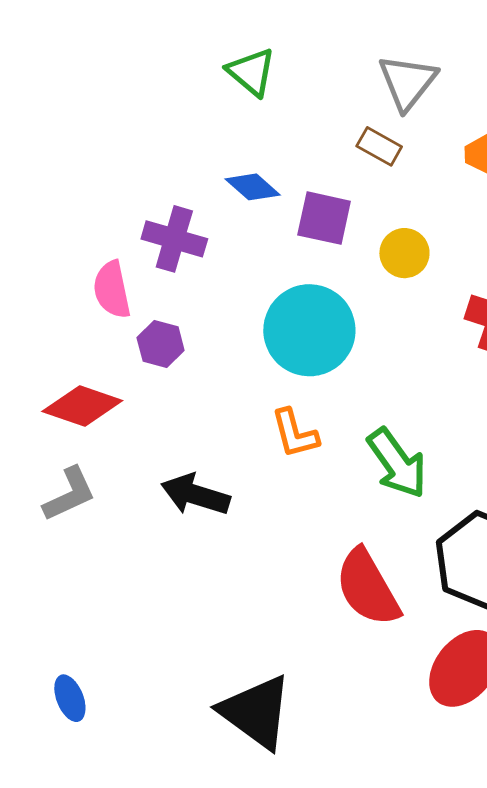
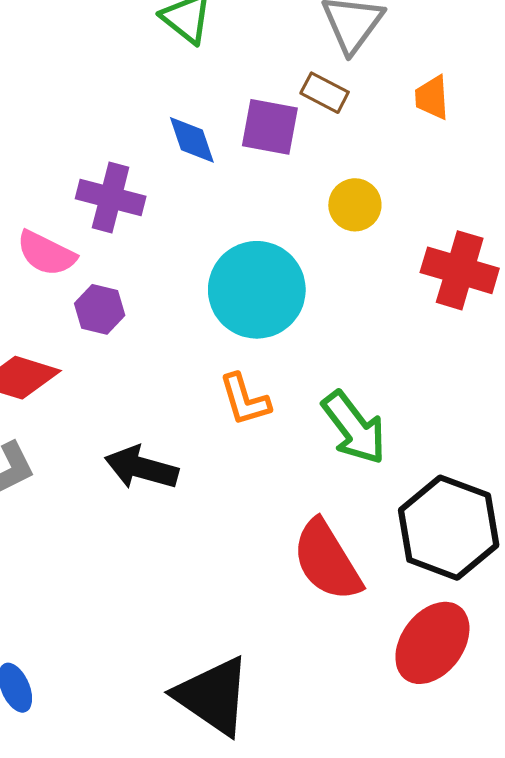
blue diamond: (253, 187) -> (192, 140), turned 32
purple square: (324, 218) -> (270, 127), moved
pink semicircle: (112, 290) -> (46, 253), turned -50

